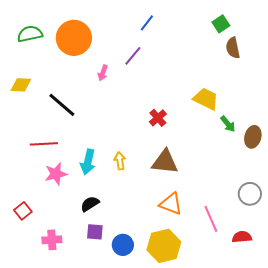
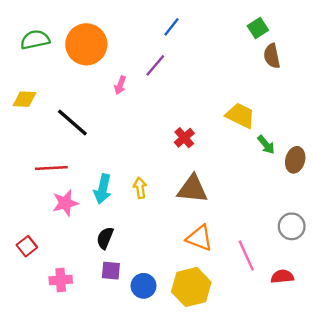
black semicircle: (90, 204) -> (105, 238), turned -36

